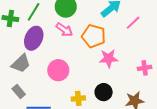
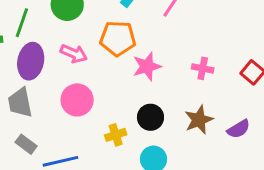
pink arrow: (64, 30) -> (74, 54), moved
gray trapezoid: (21, 64) -> (20, 103), turned 135
pink cross: (145, 68) -> (203, 68), turned 32

